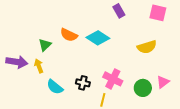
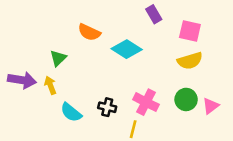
pink square: (158, 13) -> (190, 31), moved
orange semicircle: (69, 35) -> (89, 32), moved
green circle: (143, 88) -> (186, 99), moved

